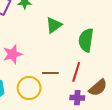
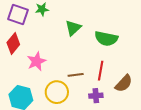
green semicircle: (86, 40) -> (106, 39), turned -80
purple cross: (77, 98) -> (96, 96), moved

